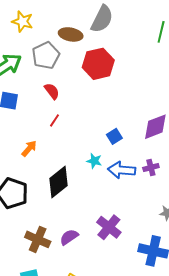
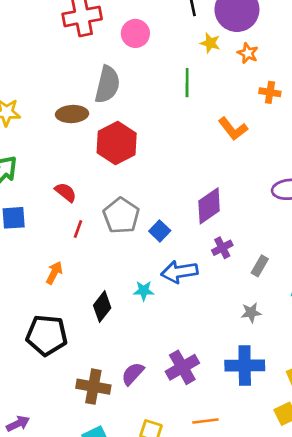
gray pentagon: (46, 55) -> (121, 216), moved
cyan star: (94, 161) -> (144, 291), moved
purple cross: (151, 167) -> (222, 248), moved
black diamond: (58, 182) -> (102, 307), size x0.7
purple cross: (109, 227) -> (182, 367), moved, turned 35

